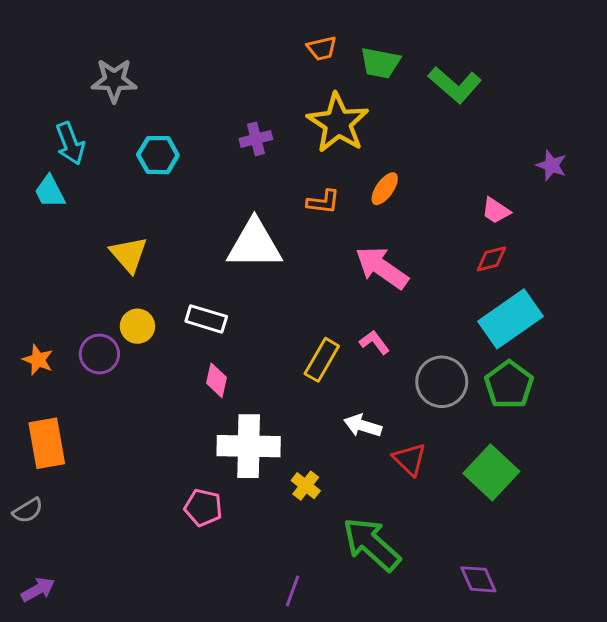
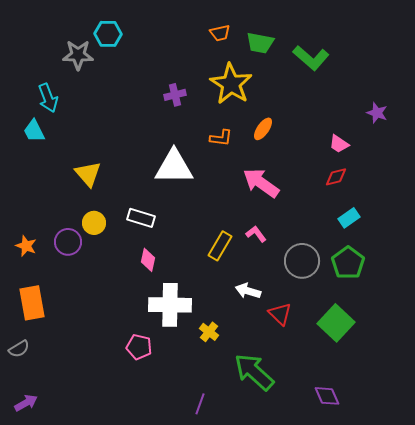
cyan hexagon: (158, 155) -> (108, 34), moved
cyan rectangle: (510, 319) -> (349, 218), size x0.5

